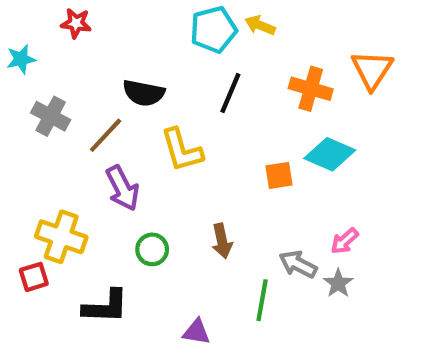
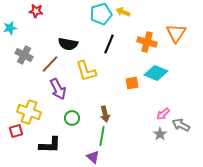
gray arrow: (298, 264) -> (181, 125), moved
green line: (262, 300) -> (102, 136), moved
purple triangle: (197, 332) -> (93, 157), turned 32

